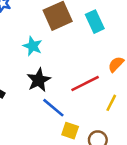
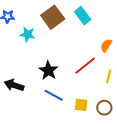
cyan star: (33, 46) -> (28, 34), moved
blue line: (53, 108) -> (54, 95), moved

